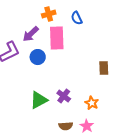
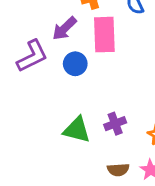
purple cross: (64, 96) -> (115, 124), turned 32
green triangle: (39, 100) -> (77, 130), turned 42

